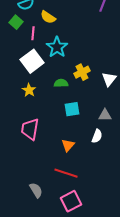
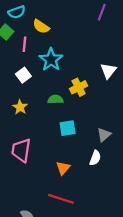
white square: (32, 61) -> (23, 75), size x0.6
white triangle: (109, 79) -> (108, 71), moved
gray triangle: (105, 115) -> (104, 135), turned -40

